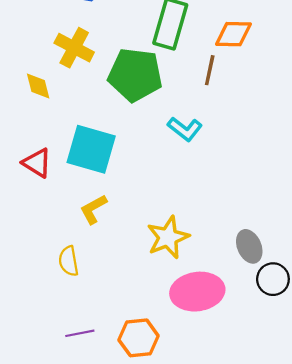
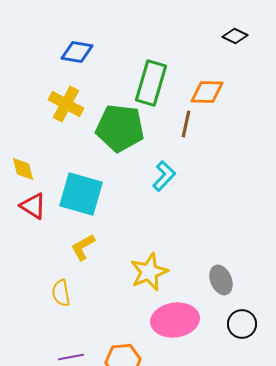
yellow diamond: (38, 86) -> (23, 169), moved
cyan L-shape: (185, 129) -> (164, 176), turned -84
black circle: (273, 279) -> (242, 324), moved

